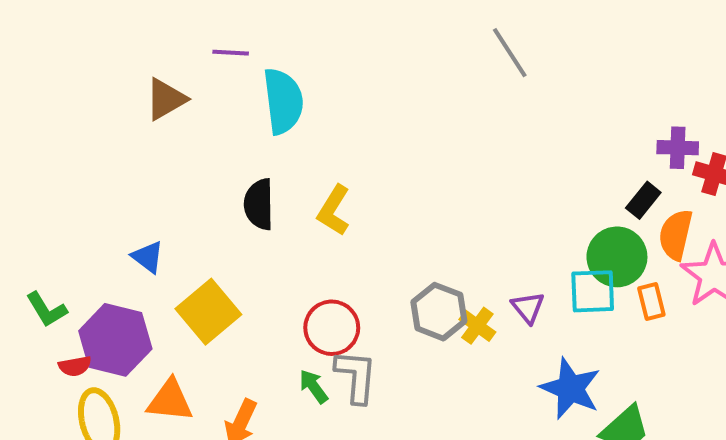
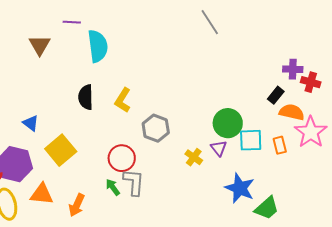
brown triangle: (166, 99) -> (40, 45), turned -30
orange semicircle: (676, 235) -> (292, 112), turned 90
green circle: (617, 257) -> (228, 123), moved
gray hexagon: (439, 312) -> (156, 128), moved

